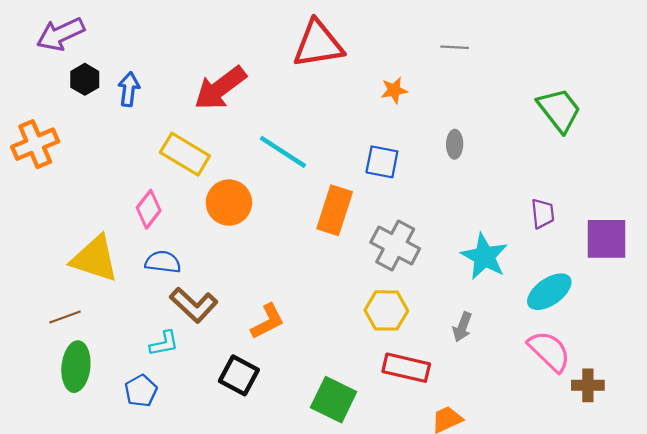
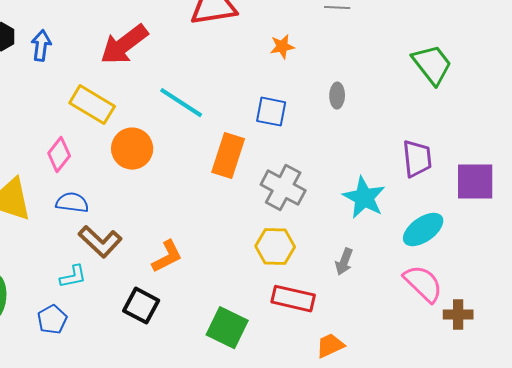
purple trapezoid: (543, 214) -> (417, 159), size x1.4

